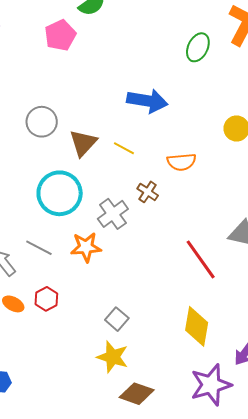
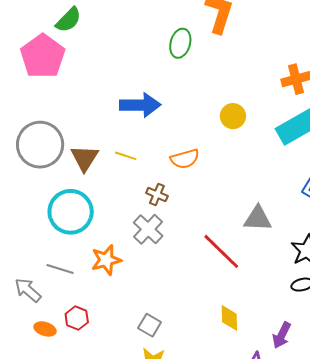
pink pentagon: (60, 35) -> (43, 56), size x1.4
gray circle: (42, 122) -> (40, 145), size x1.5
gray cross: (113, 214) -> (148, 229), moved
yellow diamond: (197, 326) -> (229, 318), size x0.7

